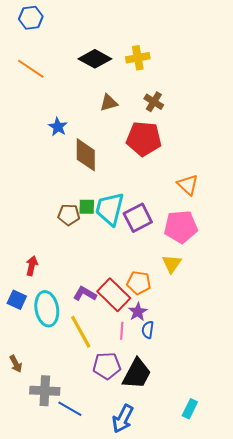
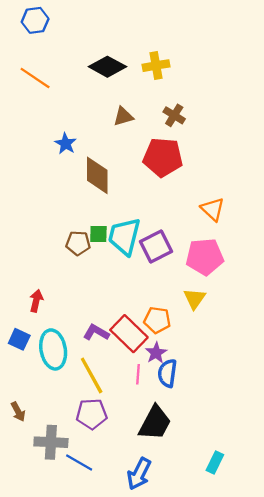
blue semicircle: (148, 330) -> (167, 373), size x1.4
purple pentagon: (107, 366) -> (92, 414), moved

